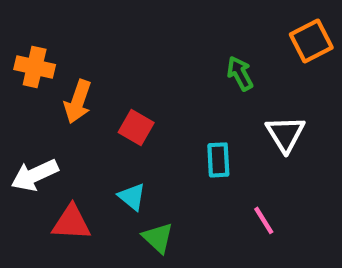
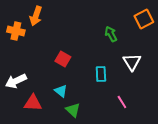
orange arrow: (78, 102) -> (36, 16), moved

